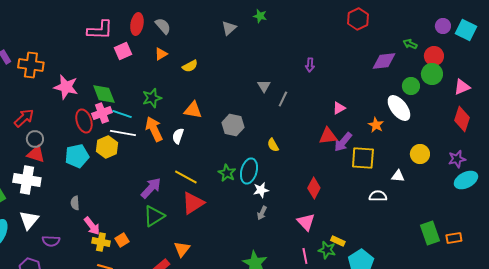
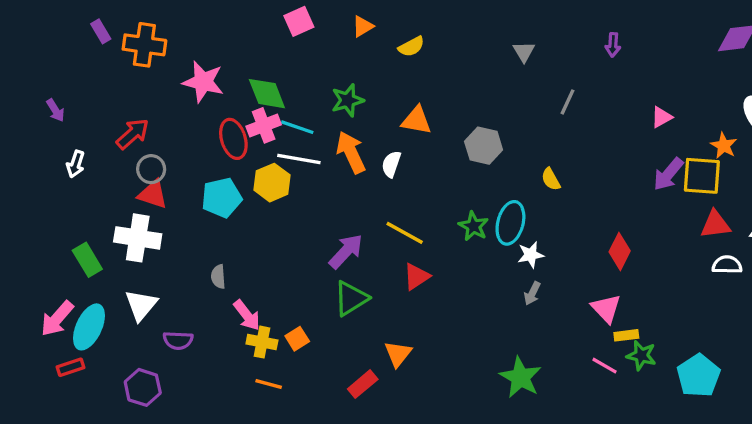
gray triangle: (264, 86) -> (524, 52), moved
red triangle: (328, 136) -> (715, 225), moved
yellow square: (363, 158) -> (702, 176), moved
red triangle: (193, 203) -> (416, 277), size x0.7
yellow rectangle: (338, 241) -> (626, 335), moved, turned -32
pink line: (305, 256) -> (604, 366), turned -49

